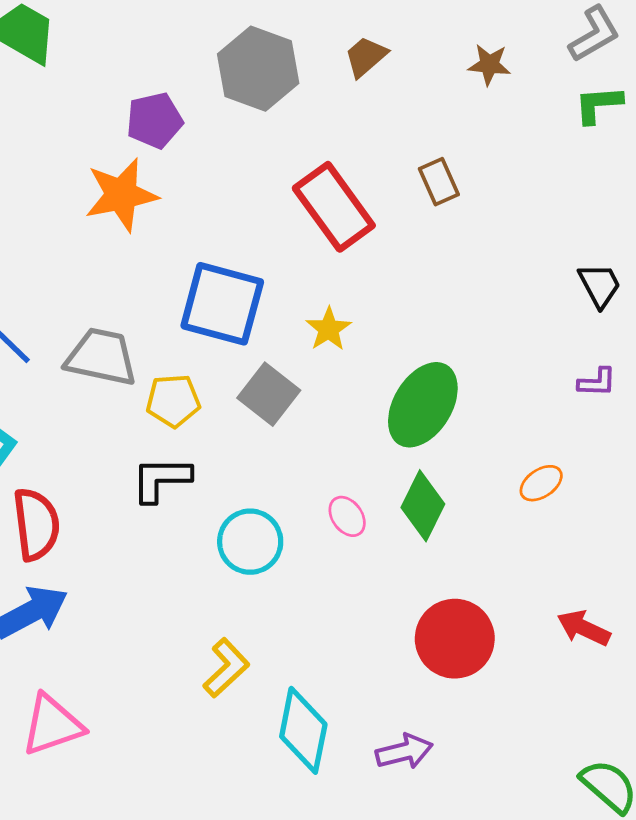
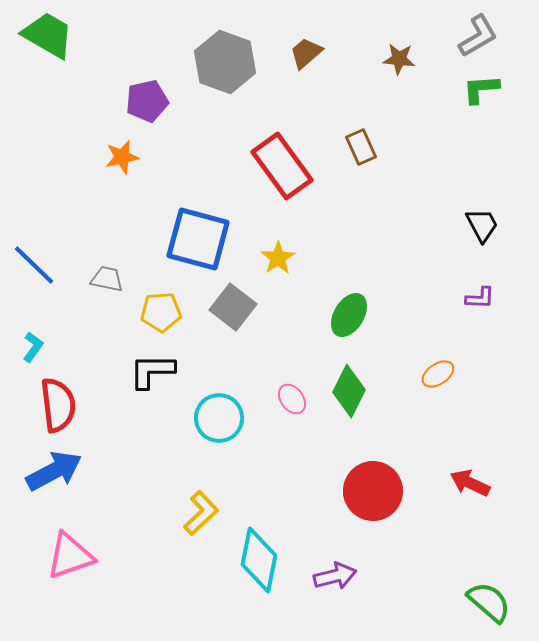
orange star: (121, 195) -> (122, 157), size x0.6
gray trapezoid: (101, 357) -> (107, 279), size x0.6
green ellipse: (423, 405) -> (349, 315), size x0.7

